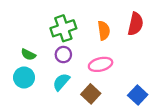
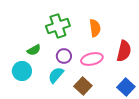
red semicircle: (135, 24) -> (124, 51), moved
green semicircle: (28, 55) -> (34, 50), moved, turned -56
purple circle: (63, 55) -> (64, 56), moved

